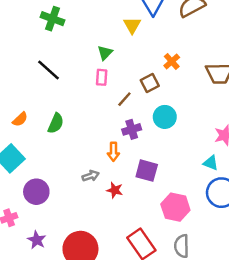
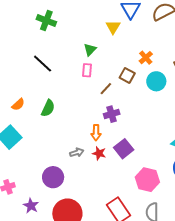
brown square: (150, 83) -> (127, 75), turned -35
cyan circle: (165, 117) -> (156, 81), moved
purple square: (147, 171) -> (124, 149), turned 36
red star: (115, 190) -> (99, 153), moved
purple circle: (36, 192) -> (53, 177), moved

